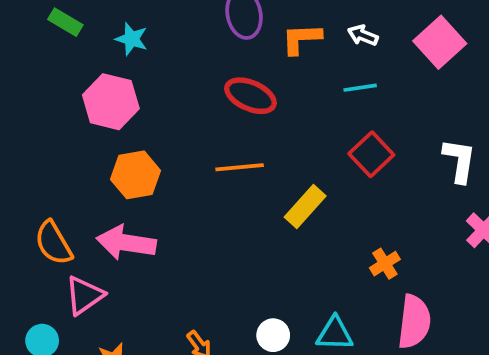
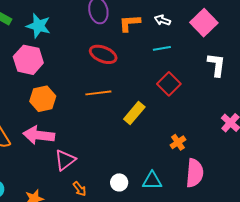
cyan star: (132, 39) -> (38, 26), size x1.4
white L-shape: (459, 161) -> (216, 65), moved
pink triangle: (84, 295) -> (65, 160), moved

